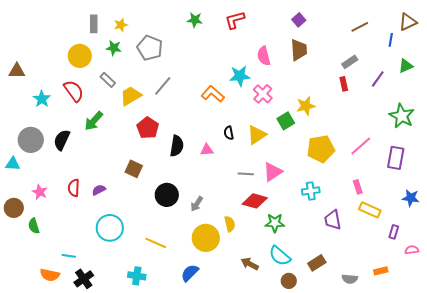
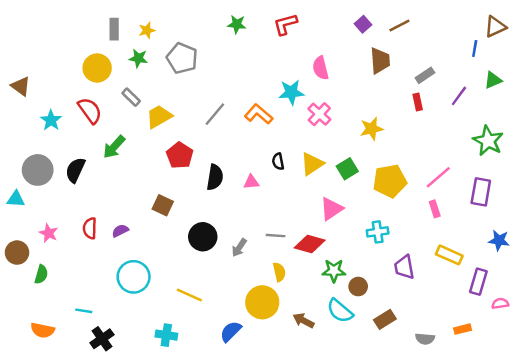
brown line: (360, 27) -> (399, 25), moved
brown trapezoid: (299, 50) -> (380, 61), moved
brown triangle: (17, 71) -> (21, 86), turned 36
gray line: (163, 86) -> (215, 114), moved
green square: (286, 121) -> (347, 169), moved
gray line: (246, 174) -> (276, 236), moved
pink rectangle: (358, 187) -> (435, 209), moved
green semicircle: (34, 226) -> (41, 274), turned -147
purple rectangle: (394, 232) -> (478, 282), size x1.5
yellow circle: (206, 238) -> (262, 302), moved
orange semicircle: (50, 275) -> (42, 330), moved
brown circle: (289, 281) -> (358, 287), moved

